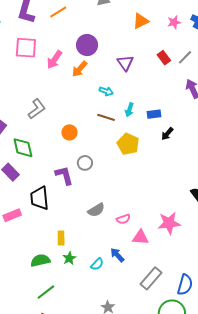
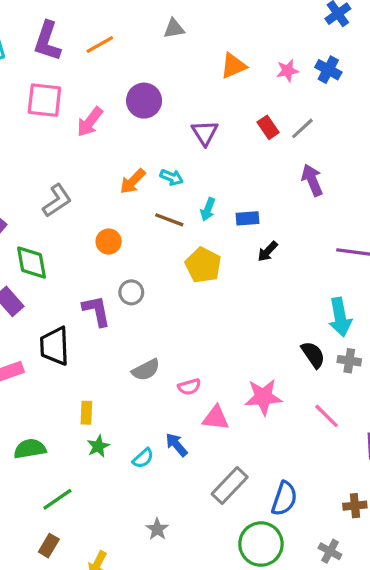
orange arrow: (80, 69) -> (133, 181), moved
green semicircle: (40, 260) -> (30, 449), moved

